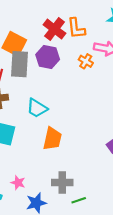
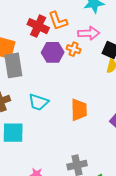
purple hexagon: (48, 57) -> (53, 52), moved
orange trapezoid: (52, 139) -> (79, 110), moved

